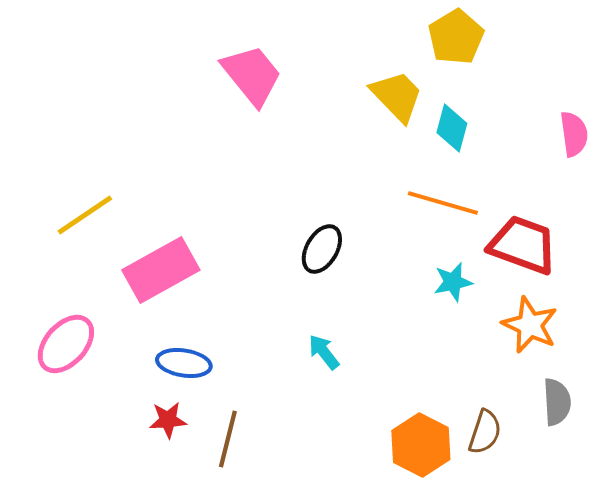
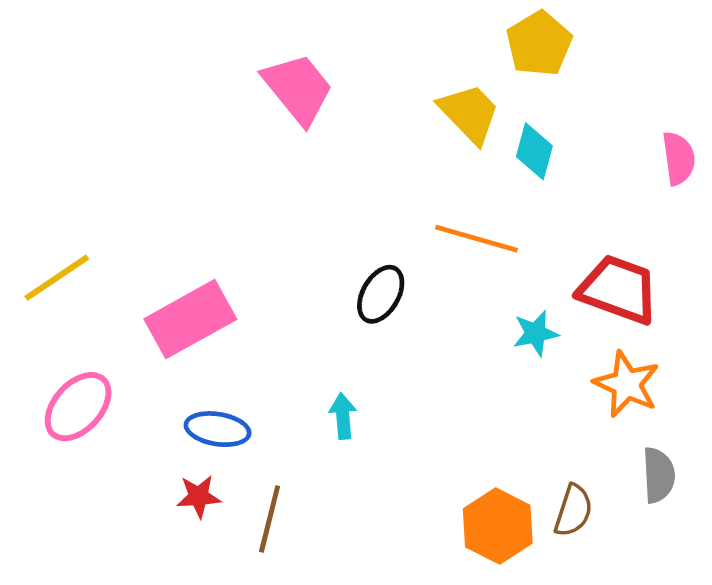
orange line: (443, 203) -> (476, 239), moved
yellow line: (85, 215) -> (57, 278), moved
cyan arrow: (324, 352) -> (343, 416), moved, turned 33

